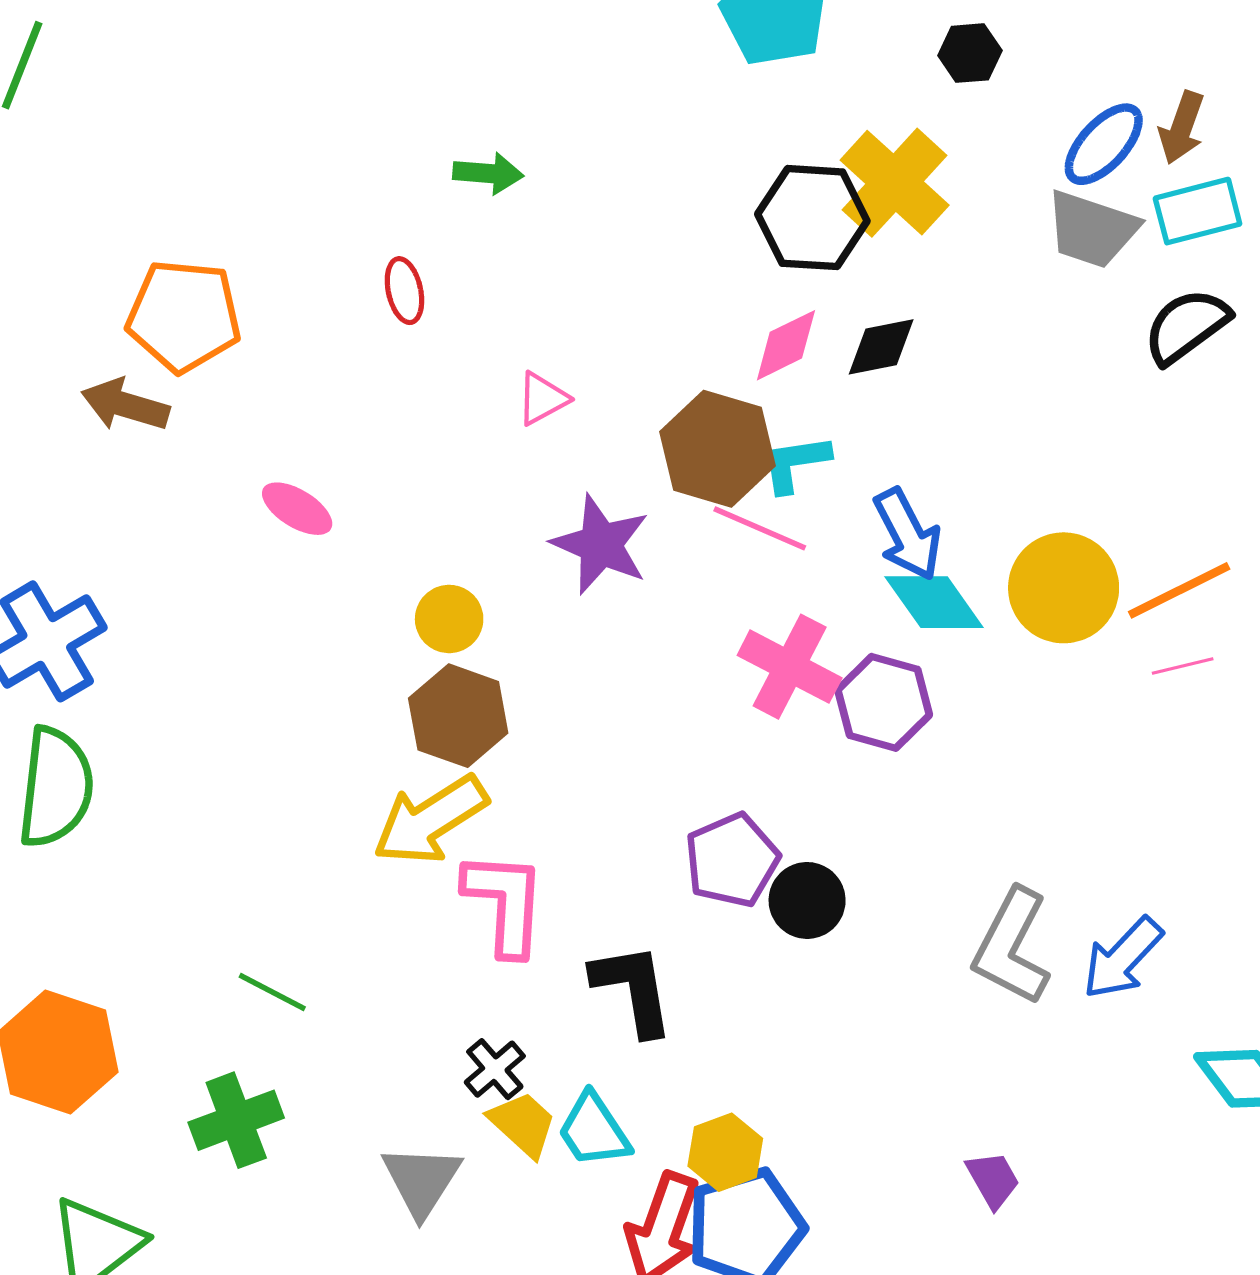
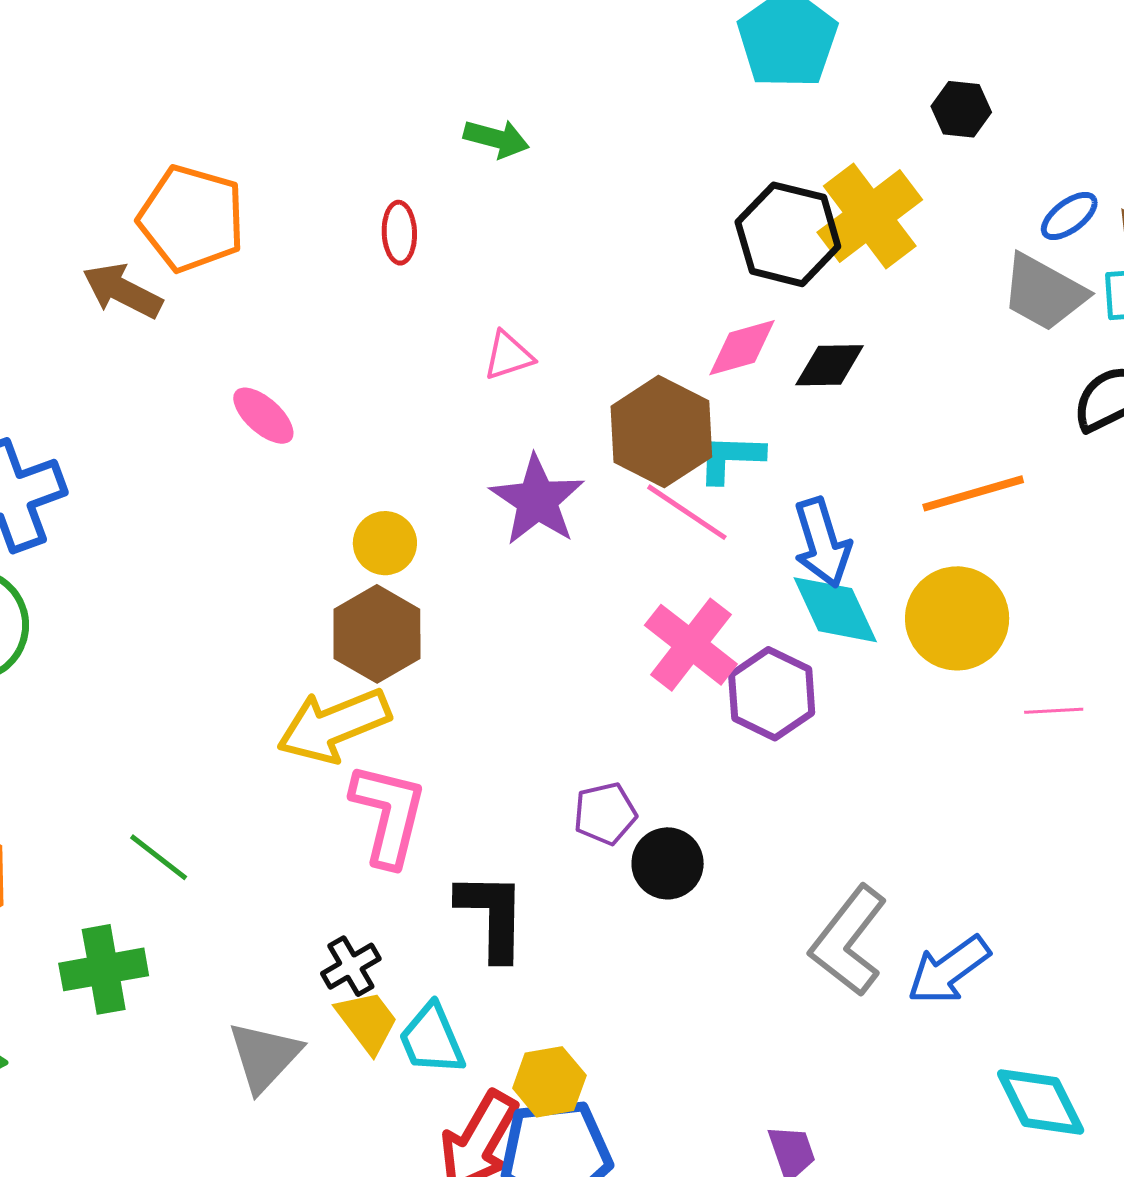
blue ellipse: (1104, 144) -> (1069, 216), size x0.7
orange line: (1179, 590) -> (973, 493), moved
purple pentagon: (732, 860) -> (605, 814), size x0.7

